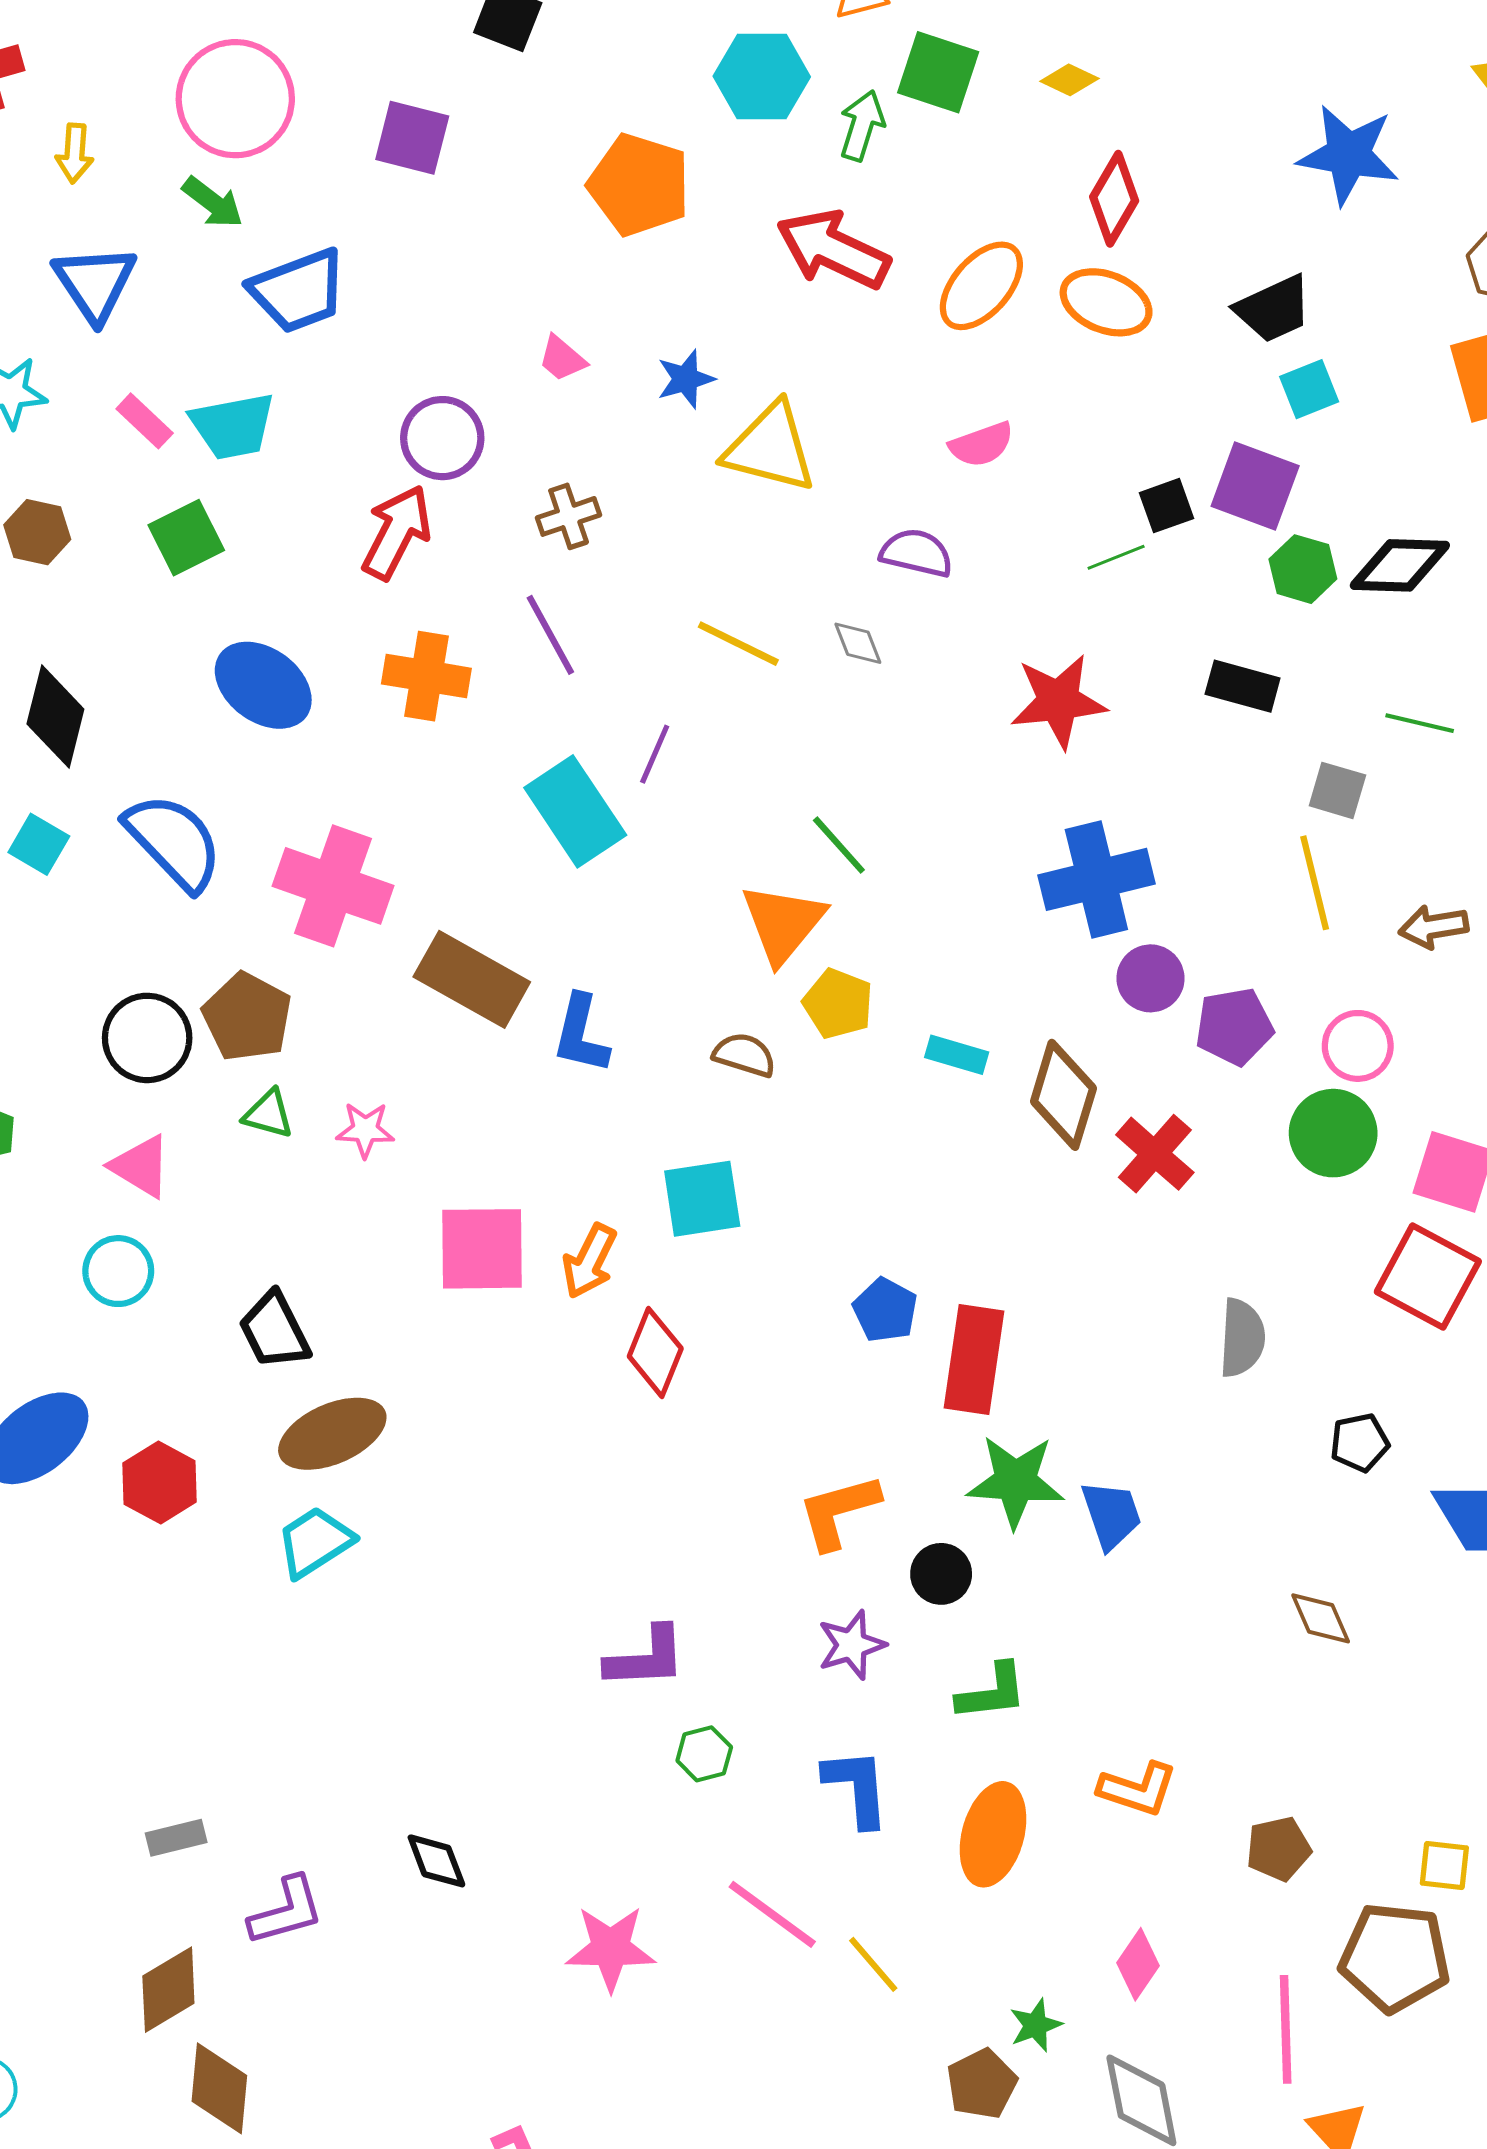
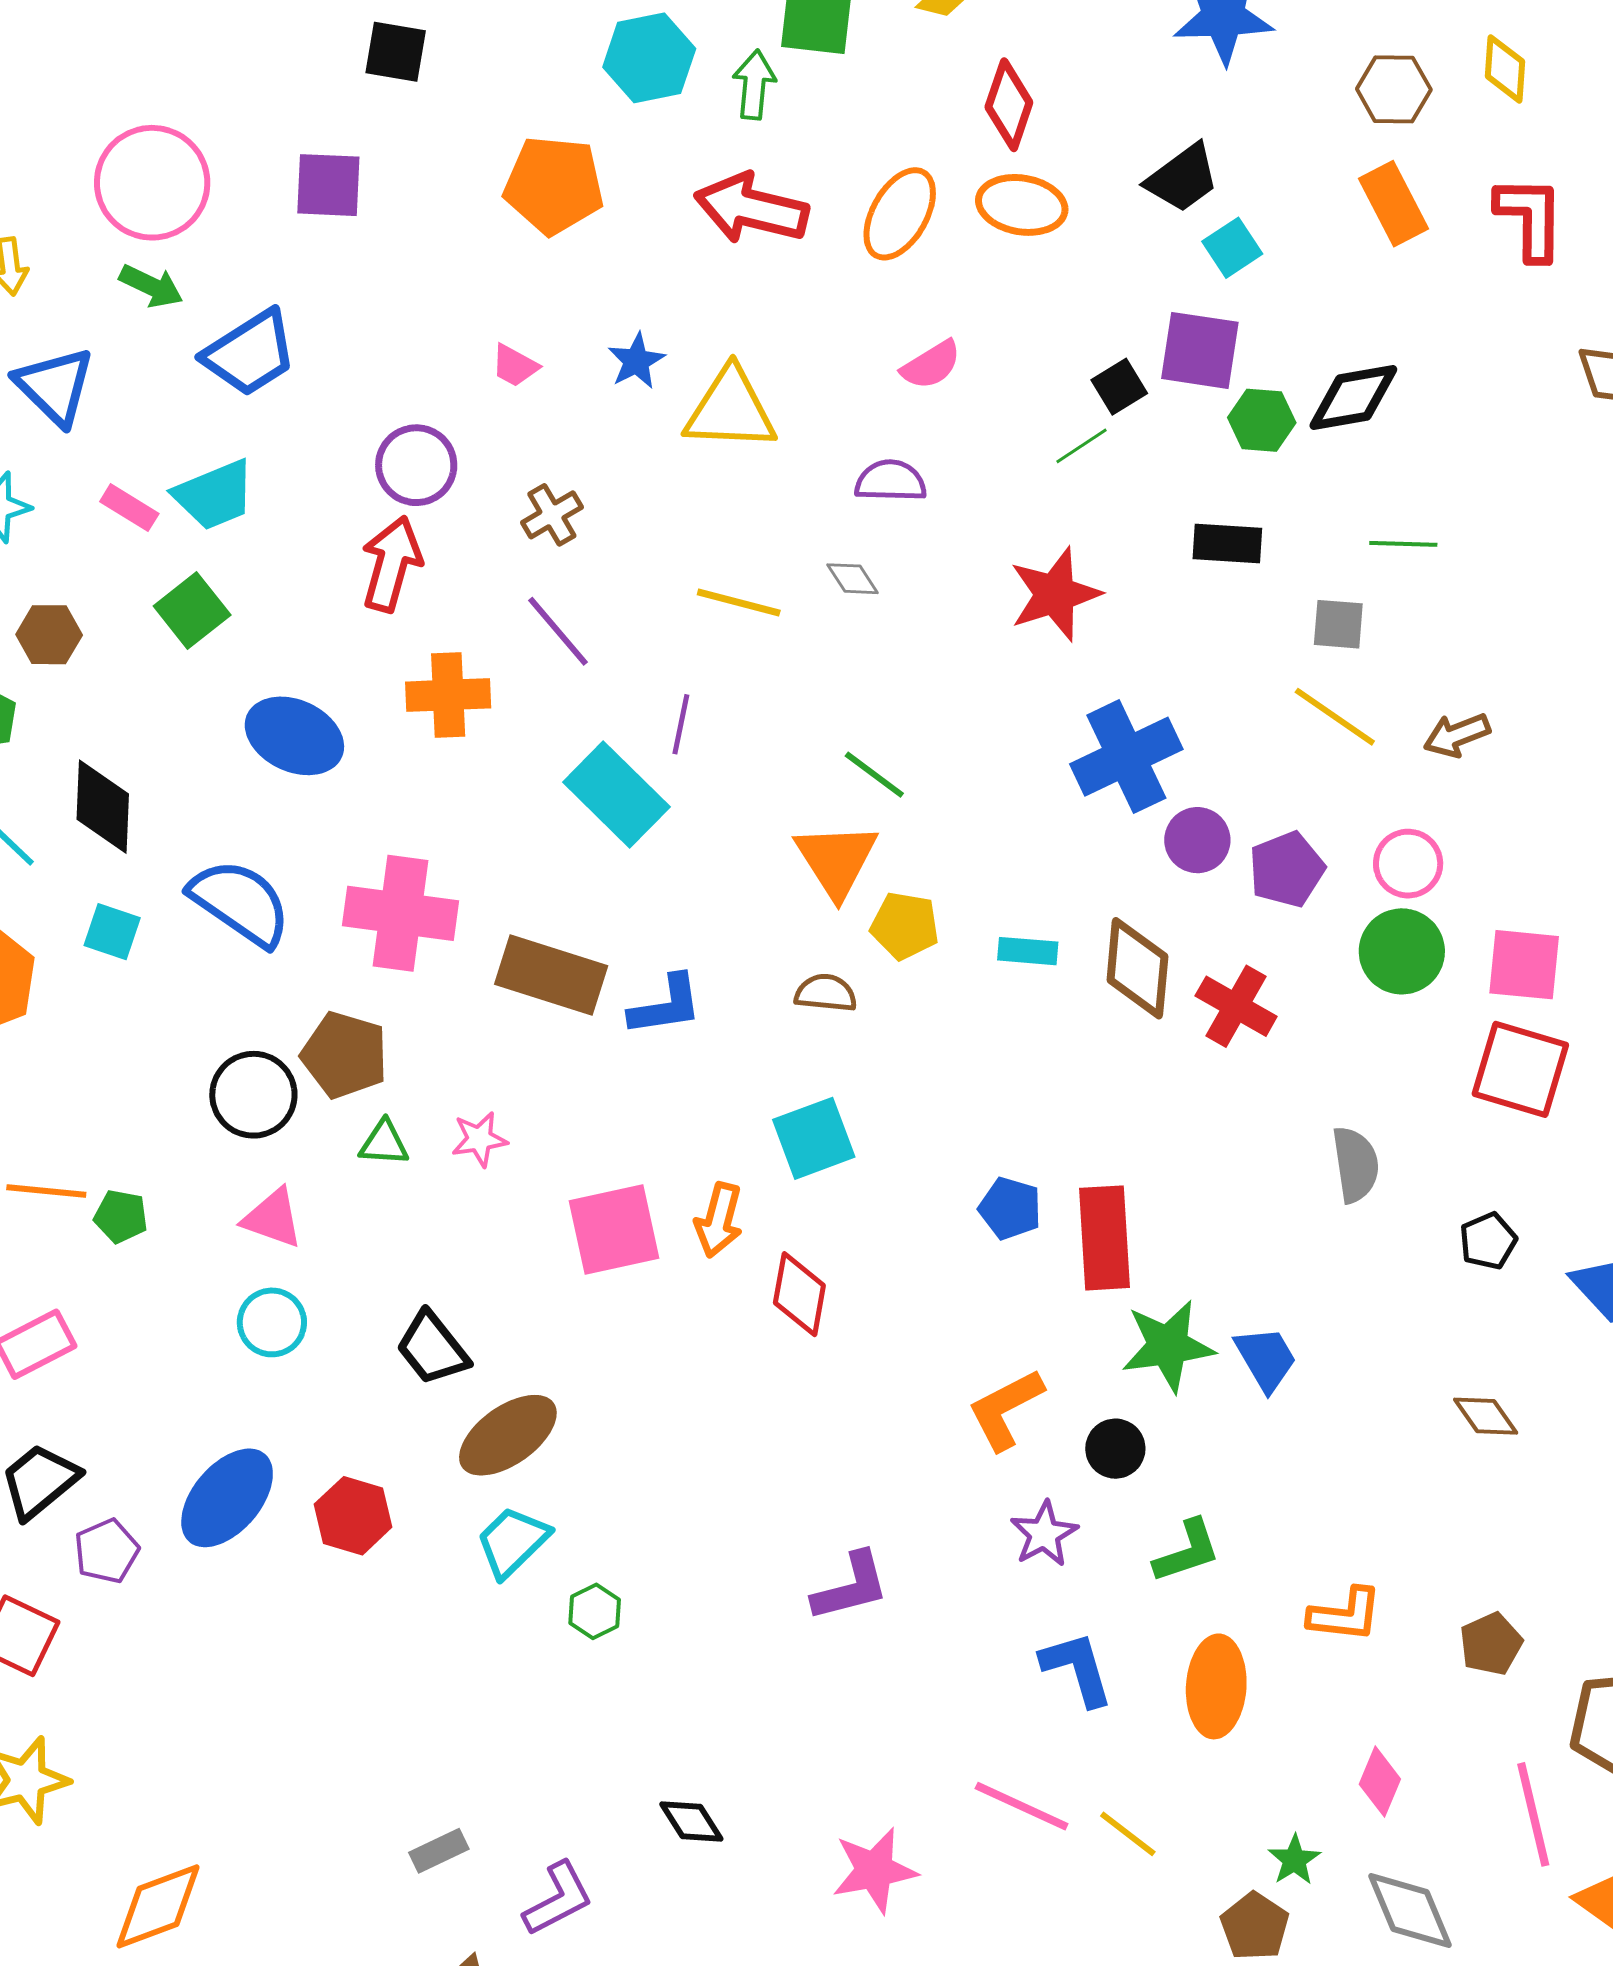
yellow line: (1315, 883) -> (1335, 717), turned -30
blue L-shape: (581, 1034) -> (666, 1006), turned -100
green hexagon: (704, 1754) -> (595, 1611), moved

